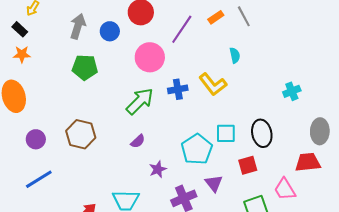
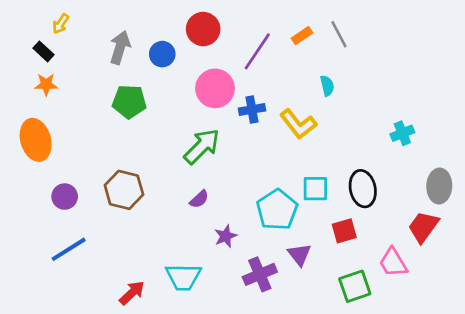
blue cross: (178, 89) -> (252, 109), moved
red trapezoid: (308, 162) -> (423, 227), turned -48

